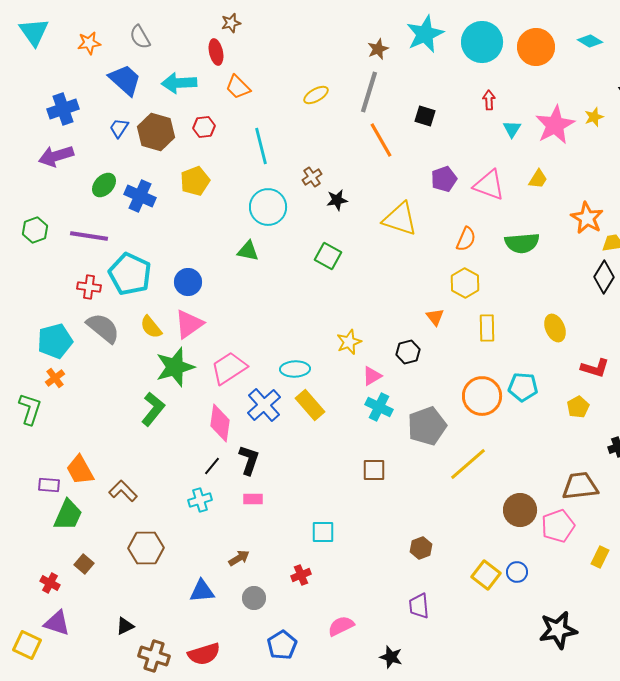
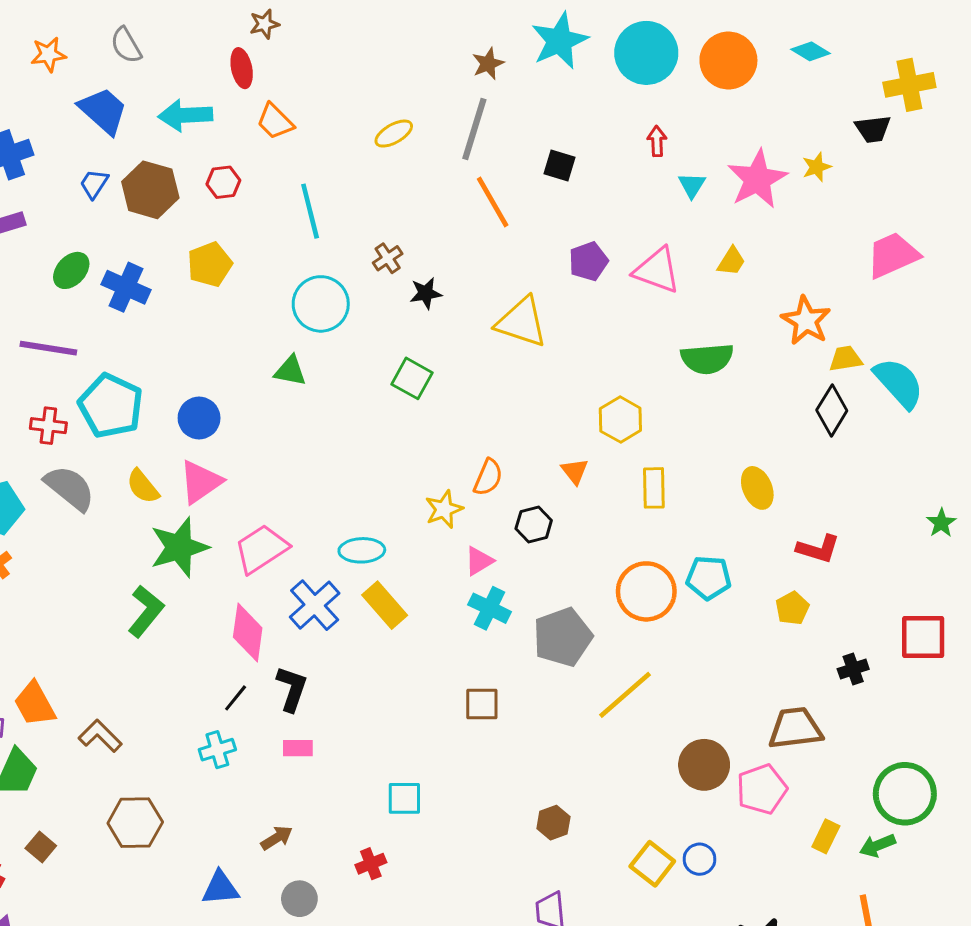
orange semicircle: (466, 239) -> (488, 477), moved

